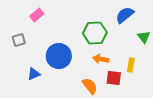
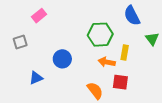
blue semicircle: (125, 15) -> (132, 16), turned -78
blue circle: (59, 56) -> (62, 59), size x0.7
yellow rectangle: (131, 65) -> (125, 53), moved

